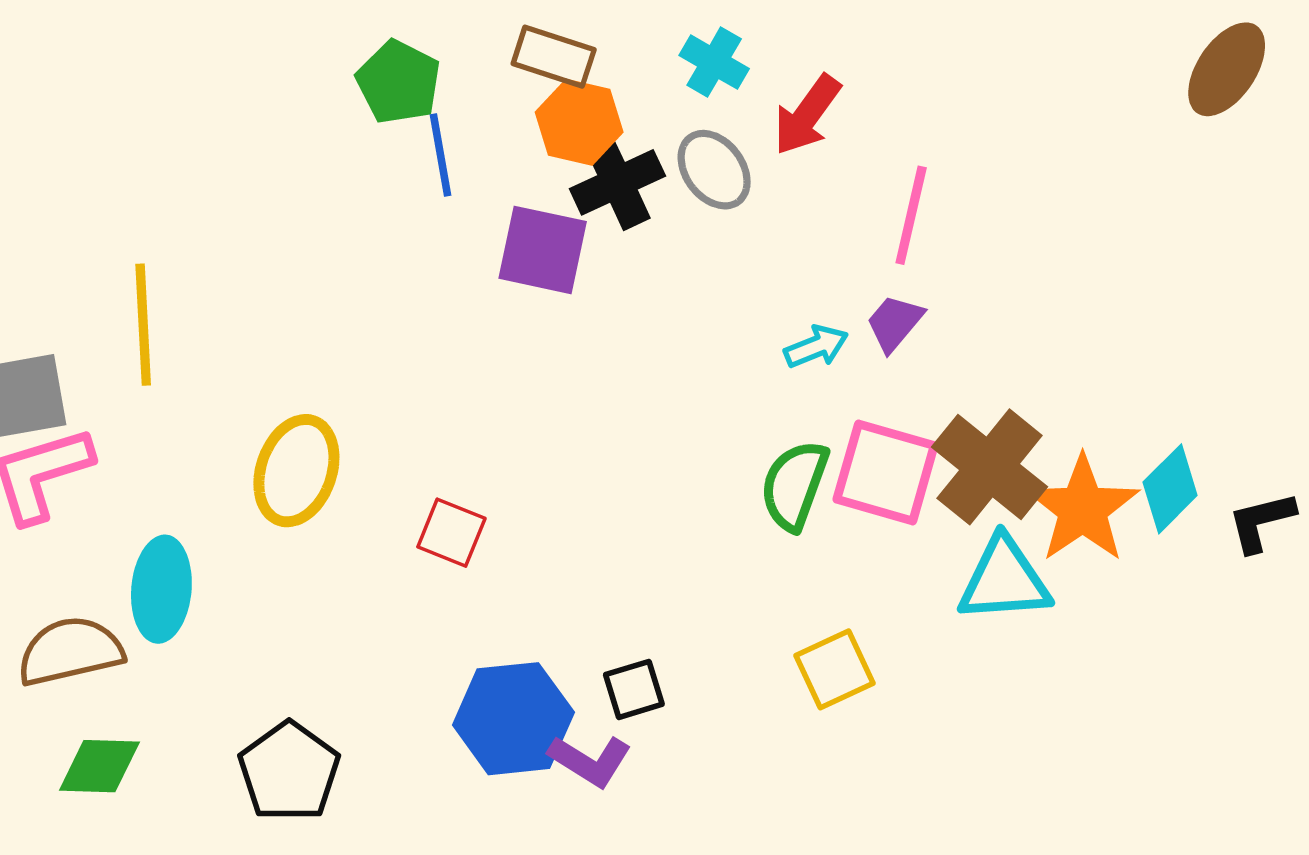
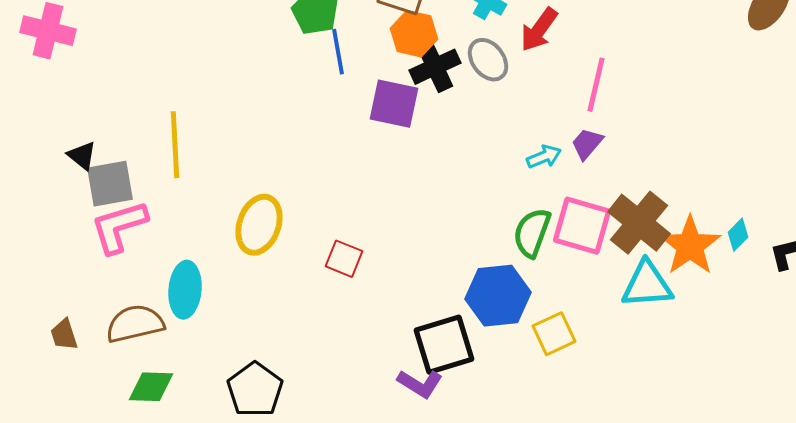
cyan diamond: (1170, 489) -> (738, 235), size x0.7
black square: (634, 689) -> (444, 345), size x1.8
blue hexagon: (513, 719) -> (498, 296), moved

